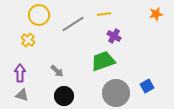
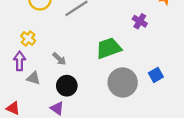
purple cross: (114, 36) -> (140, 21), moved
yellow cross: (28, 40) -> (28, 38), moved
gray triangle: (22, 95) -> (33, 78), moved

